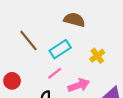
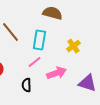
cyan rectangle: (60, 49) -> (39, 40), turned -48

